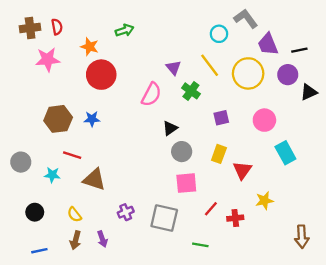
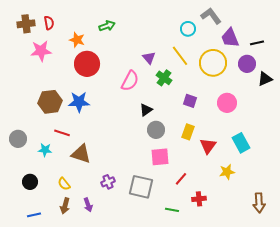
purple square: (221, 118) -> (190, 101), turned 32
blue star: (92, 119) -> (79, 102), size x1.5
cyan rectangle: (285, 153) -> (241, 143), moved
red cross: (235, 218) -> (199, 199), moved

